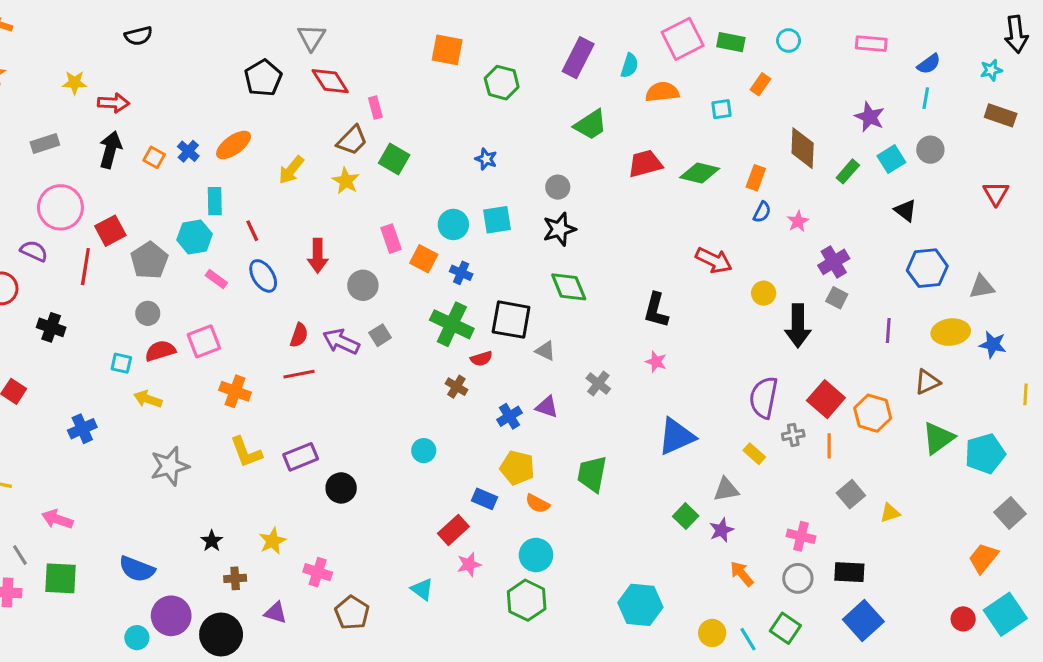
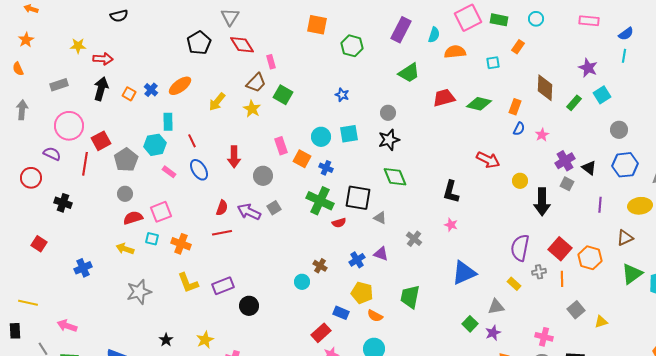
gray circle: (930, 150) -> (619, 130), moved
black triangle: (905, 210) -> (589, 168), moved
cyan square: (121, 363) -> (152, 239), moved
brown cross: (456, 387) -> (320, 266), moved

